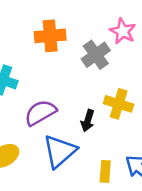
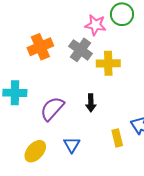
yellow cross: (119, 104) -> (108, 63), moved
blue triangle: (60, 151) -> (72, 145), moved, size x0.6

